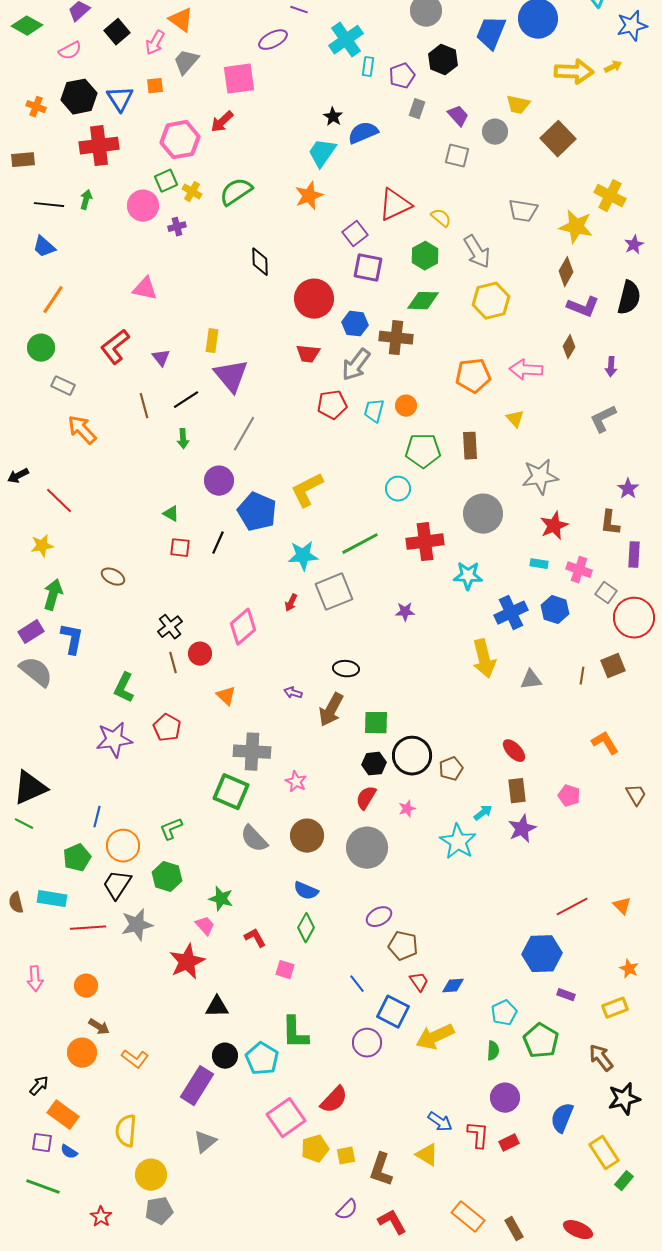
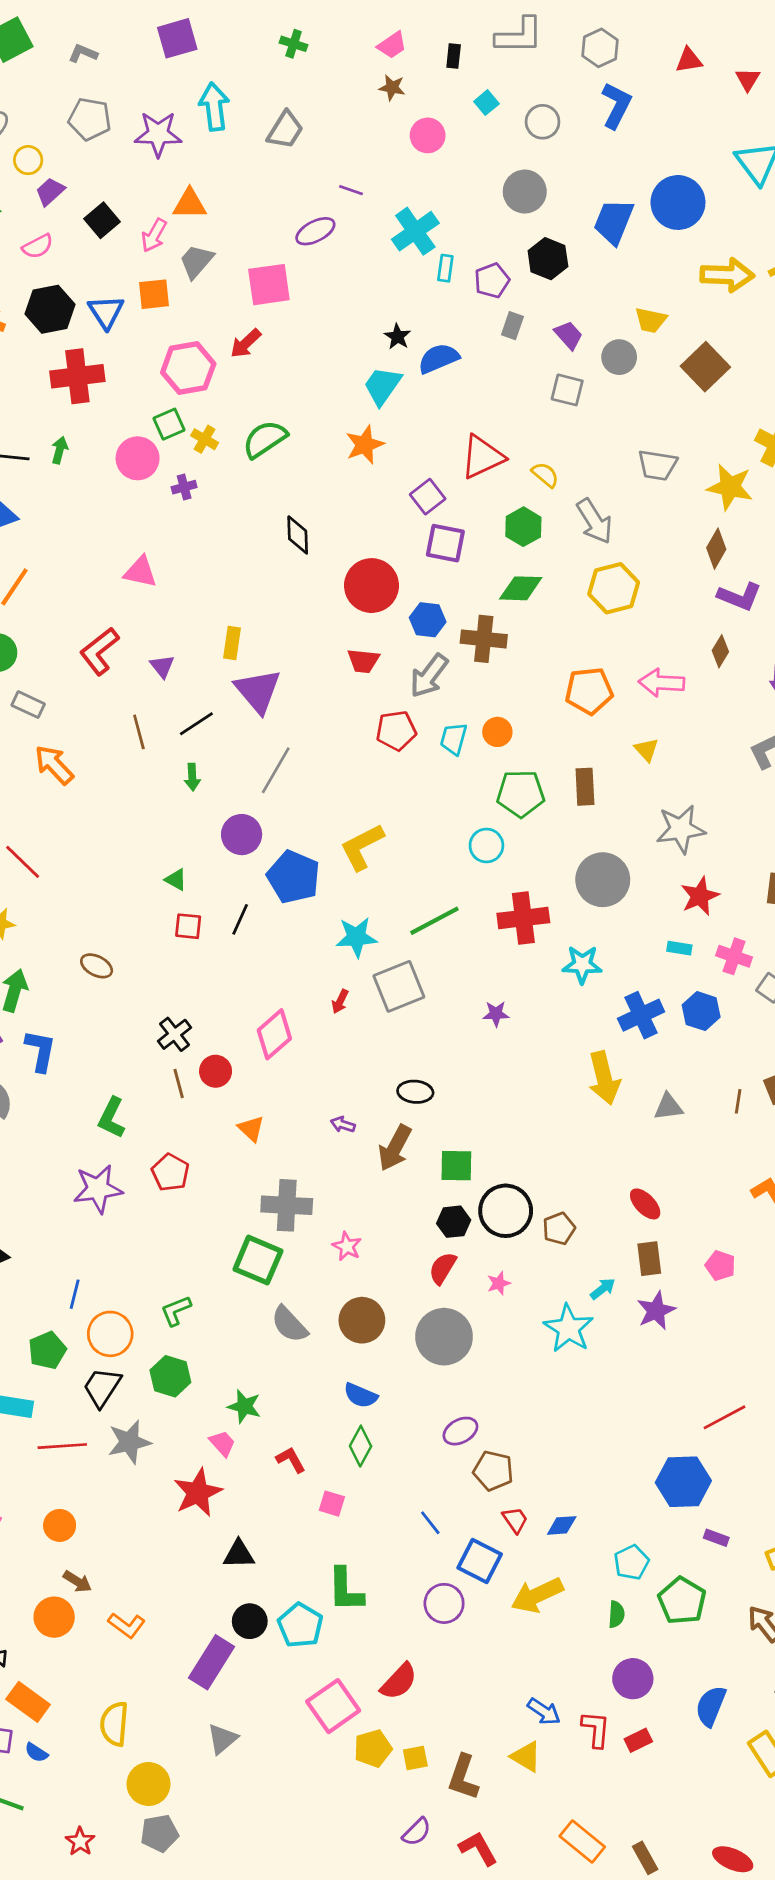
orange triangle: (181, 20) -> (190, 204), turned -36
orange square: (155, 86) -> (154, 294), size x1.4

